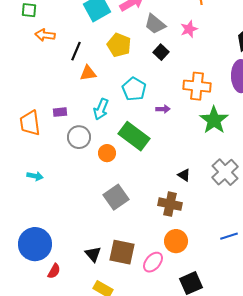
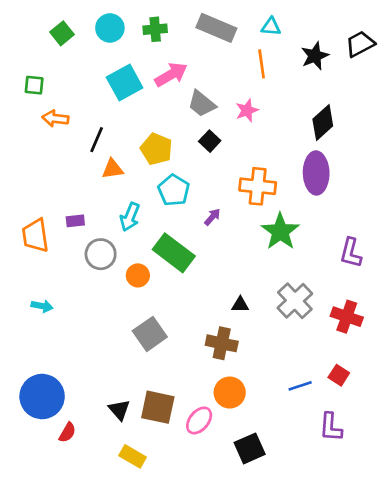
yellow pentagon: (119, 45) -> (156, 149), moved
purple arrow: (163, 109) -> (212, 217), turned -48
black triangle: (184, 175) -> (240, 305), turned -32

